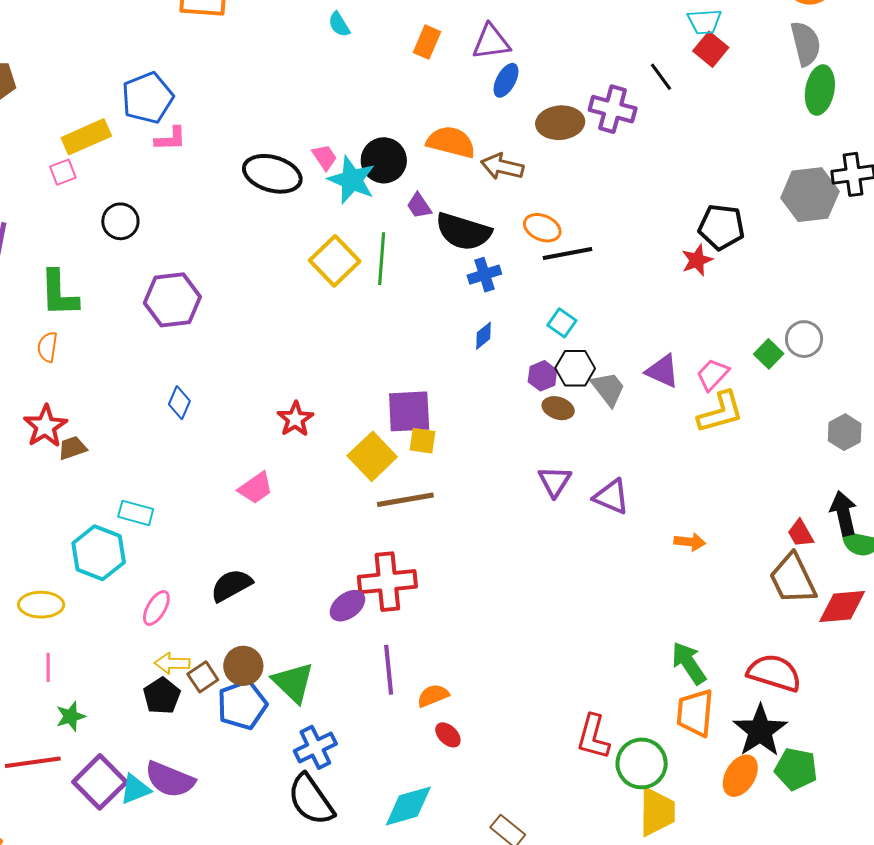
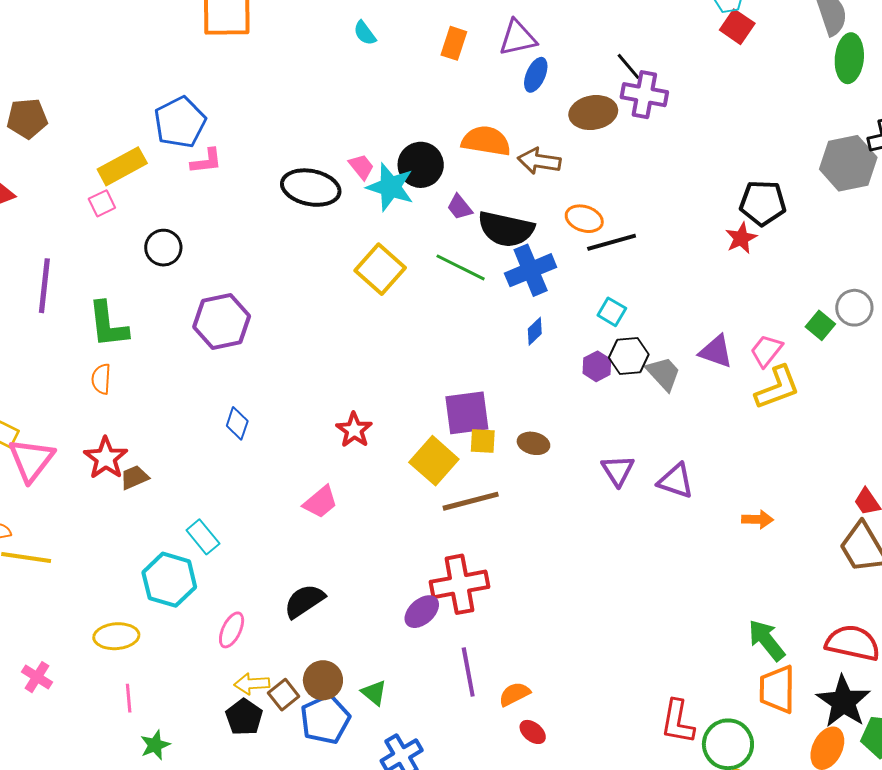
black line: (661, 77) -> (628, 66), moved
green line: (382, 259) -> (461, 267), moved, turned -63
blue cross: (484, 275) -> (531, 270), size x1.5
brown ellipse: (558, 408) -> (533, 443), moved
cyan rectangle: (136, 513) -> (203, 537), turned 40
green triangle: (293, 682) -> (374, 693), size x0.6

